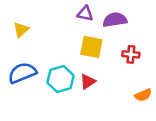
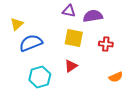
blue semicircle: (22, 73) -> (31, 43), moved
cyan hexagon: (61, 79) -> (40, 77), moved

